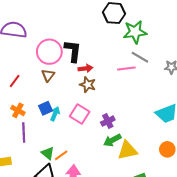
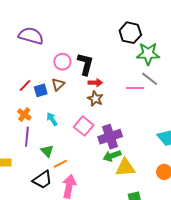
pink circle: (49, 52) -> (62, 62), size x0.7
blue square: (45, 108) -> (41, 90), moved
cyan arrow: (55, 114) -> (52, 119), moved, turned -64
purple cross: (108, 121) -> (110, 137), size x1.6
green triangle: (48, 153) -> (47, 151), moved

